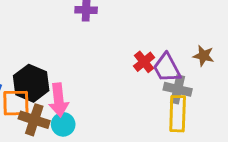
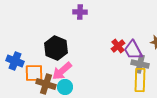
black hexagon: (31, 83) -> (56, 48), moved
pink arrow: (59, 100) -> (62, 71), turned 55

